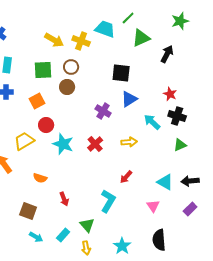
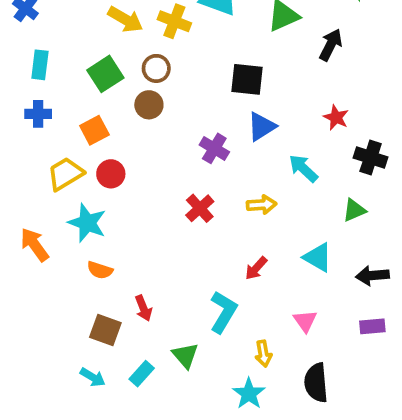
green square: (43, 70) -> (105, 74), turned -30
black cross: (177, 116) -> (371, 157), moved
yellow trapezoid: (24, 141) -> (65, 174), moved
cyan star: (63, 144) -> (87, 223), moved
cyan triangle: (165, 182) -> (318, 257), moved
purple rectangle: (190, 209) -> (372, 326), turned 40
brown square: (28, 211) -> (105, 330), moved
yellow arrow: (86, 248) -> (263, 354), moved

